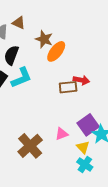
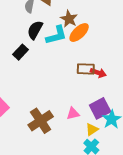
cyan L-shape: (21, 78) -> (56, 35), moved
red arrow: (81, 80) -> (98, 73), moved
yellow triangle: (83, 147) -> (92, 129), turned 32

